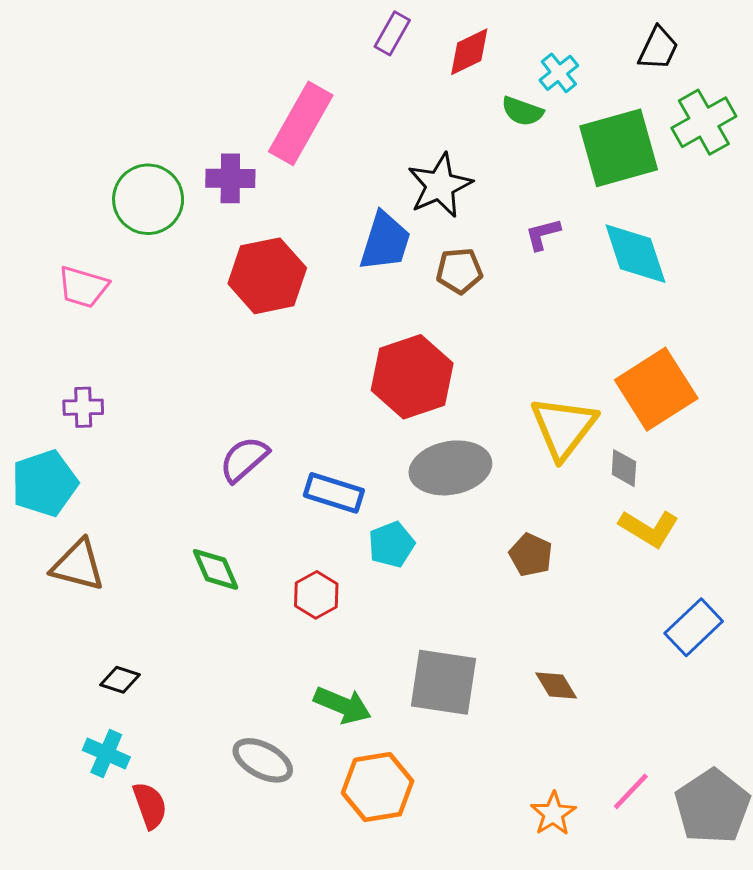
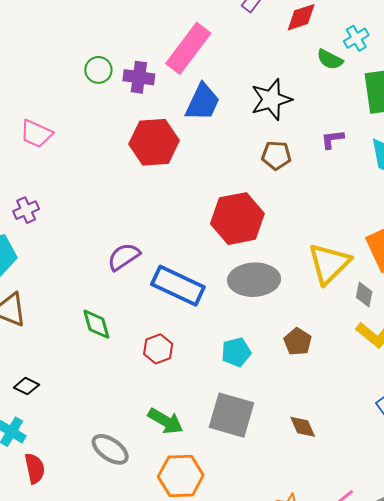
green circle: (148, 199) -> (98, 70), moved, size x0.6
blue trapezoid: (385, 241) -> (203, 102), moved
purple cross: (83, 407) -> (26, 210), turned -30
blue rectangle: (334, 493) -> (178, 286), size x1.4
cyan pentagon: (392, 544) -> (236, 352), moved

